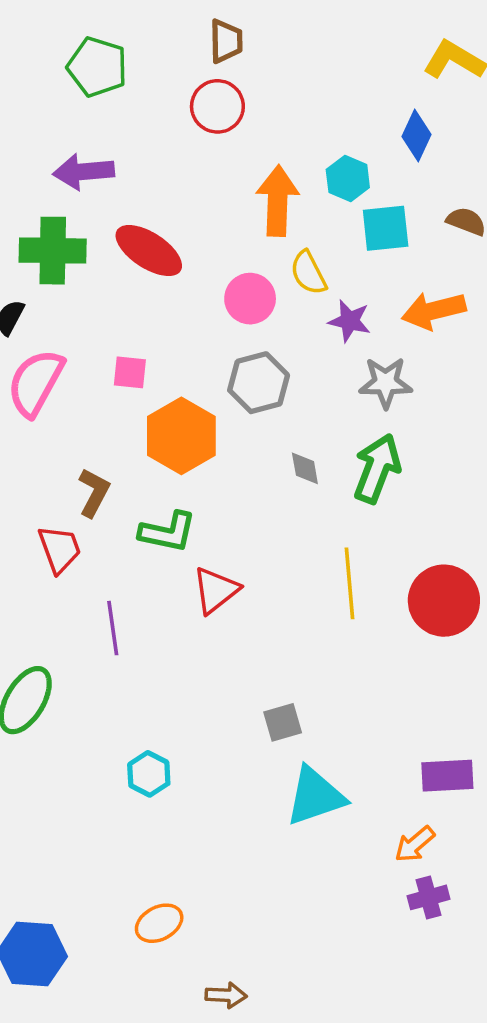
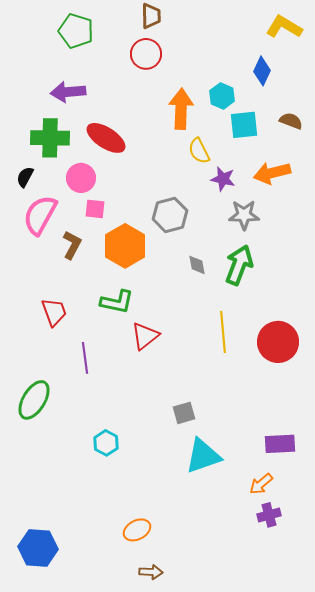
pink circle: (250, 299) -> (81, 178), moved
brown L-shape: (94, 492) -> (72, 245), moved
orange ellipse: (159, 923) -> (137, 530), moved

